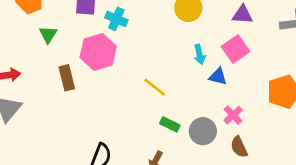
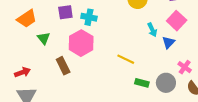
blue triangle: (218, 77) -> (168, 42), turned -48

